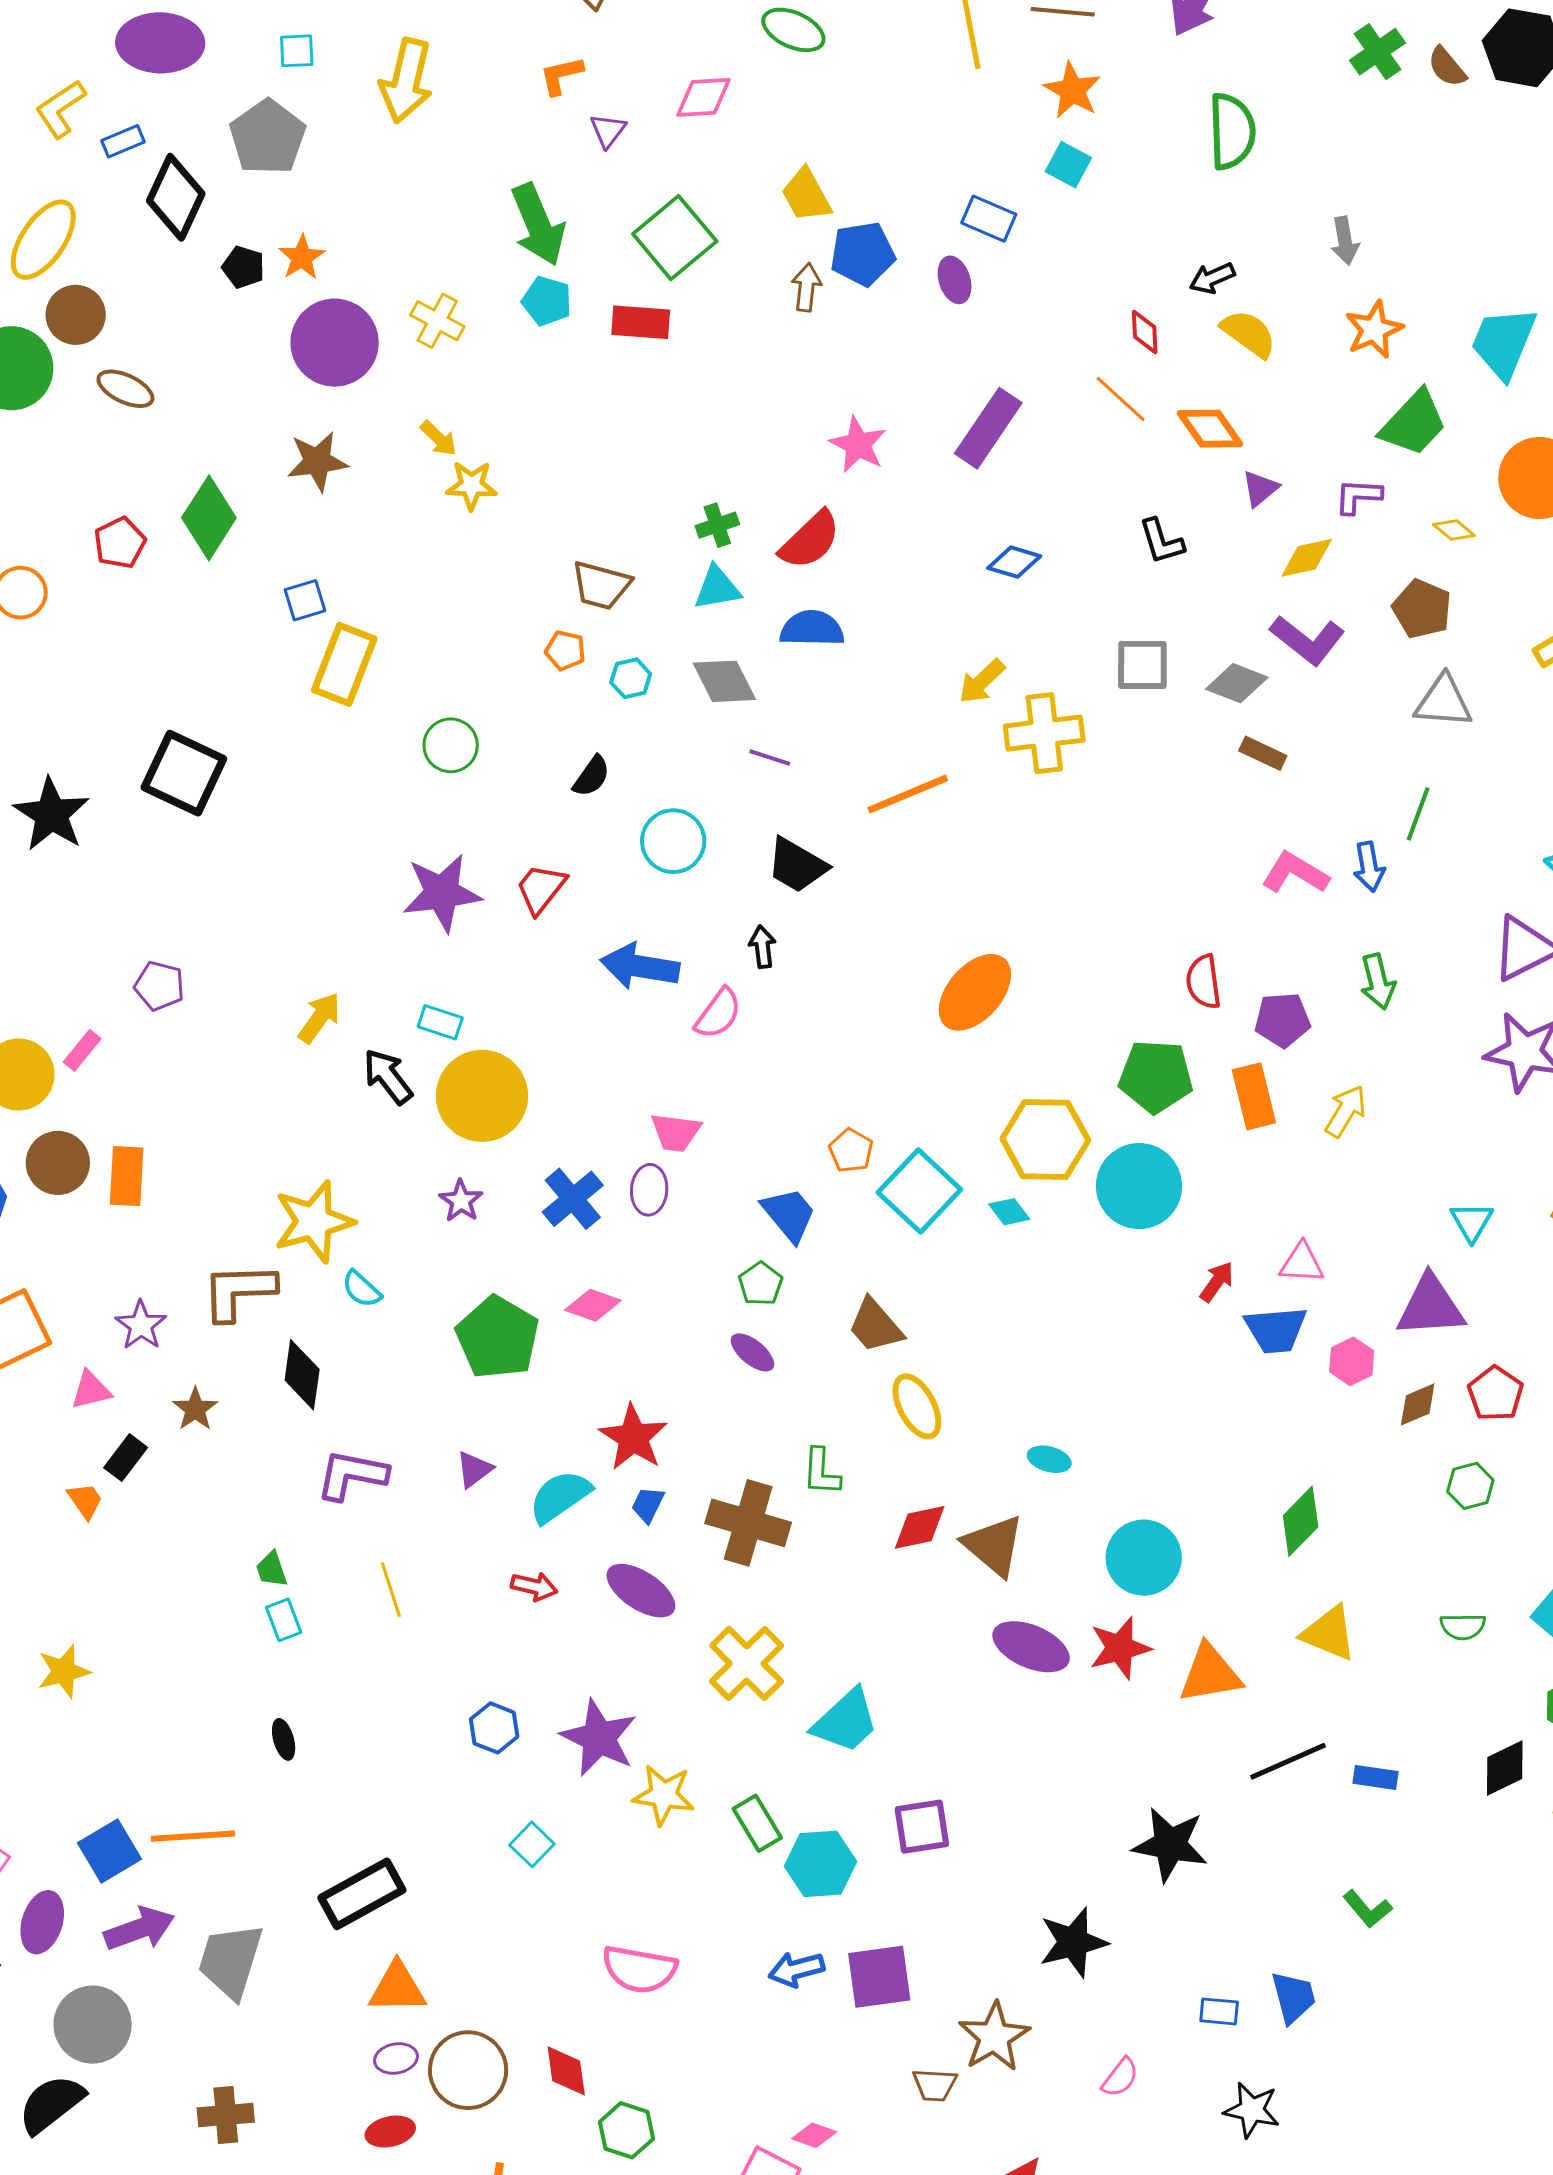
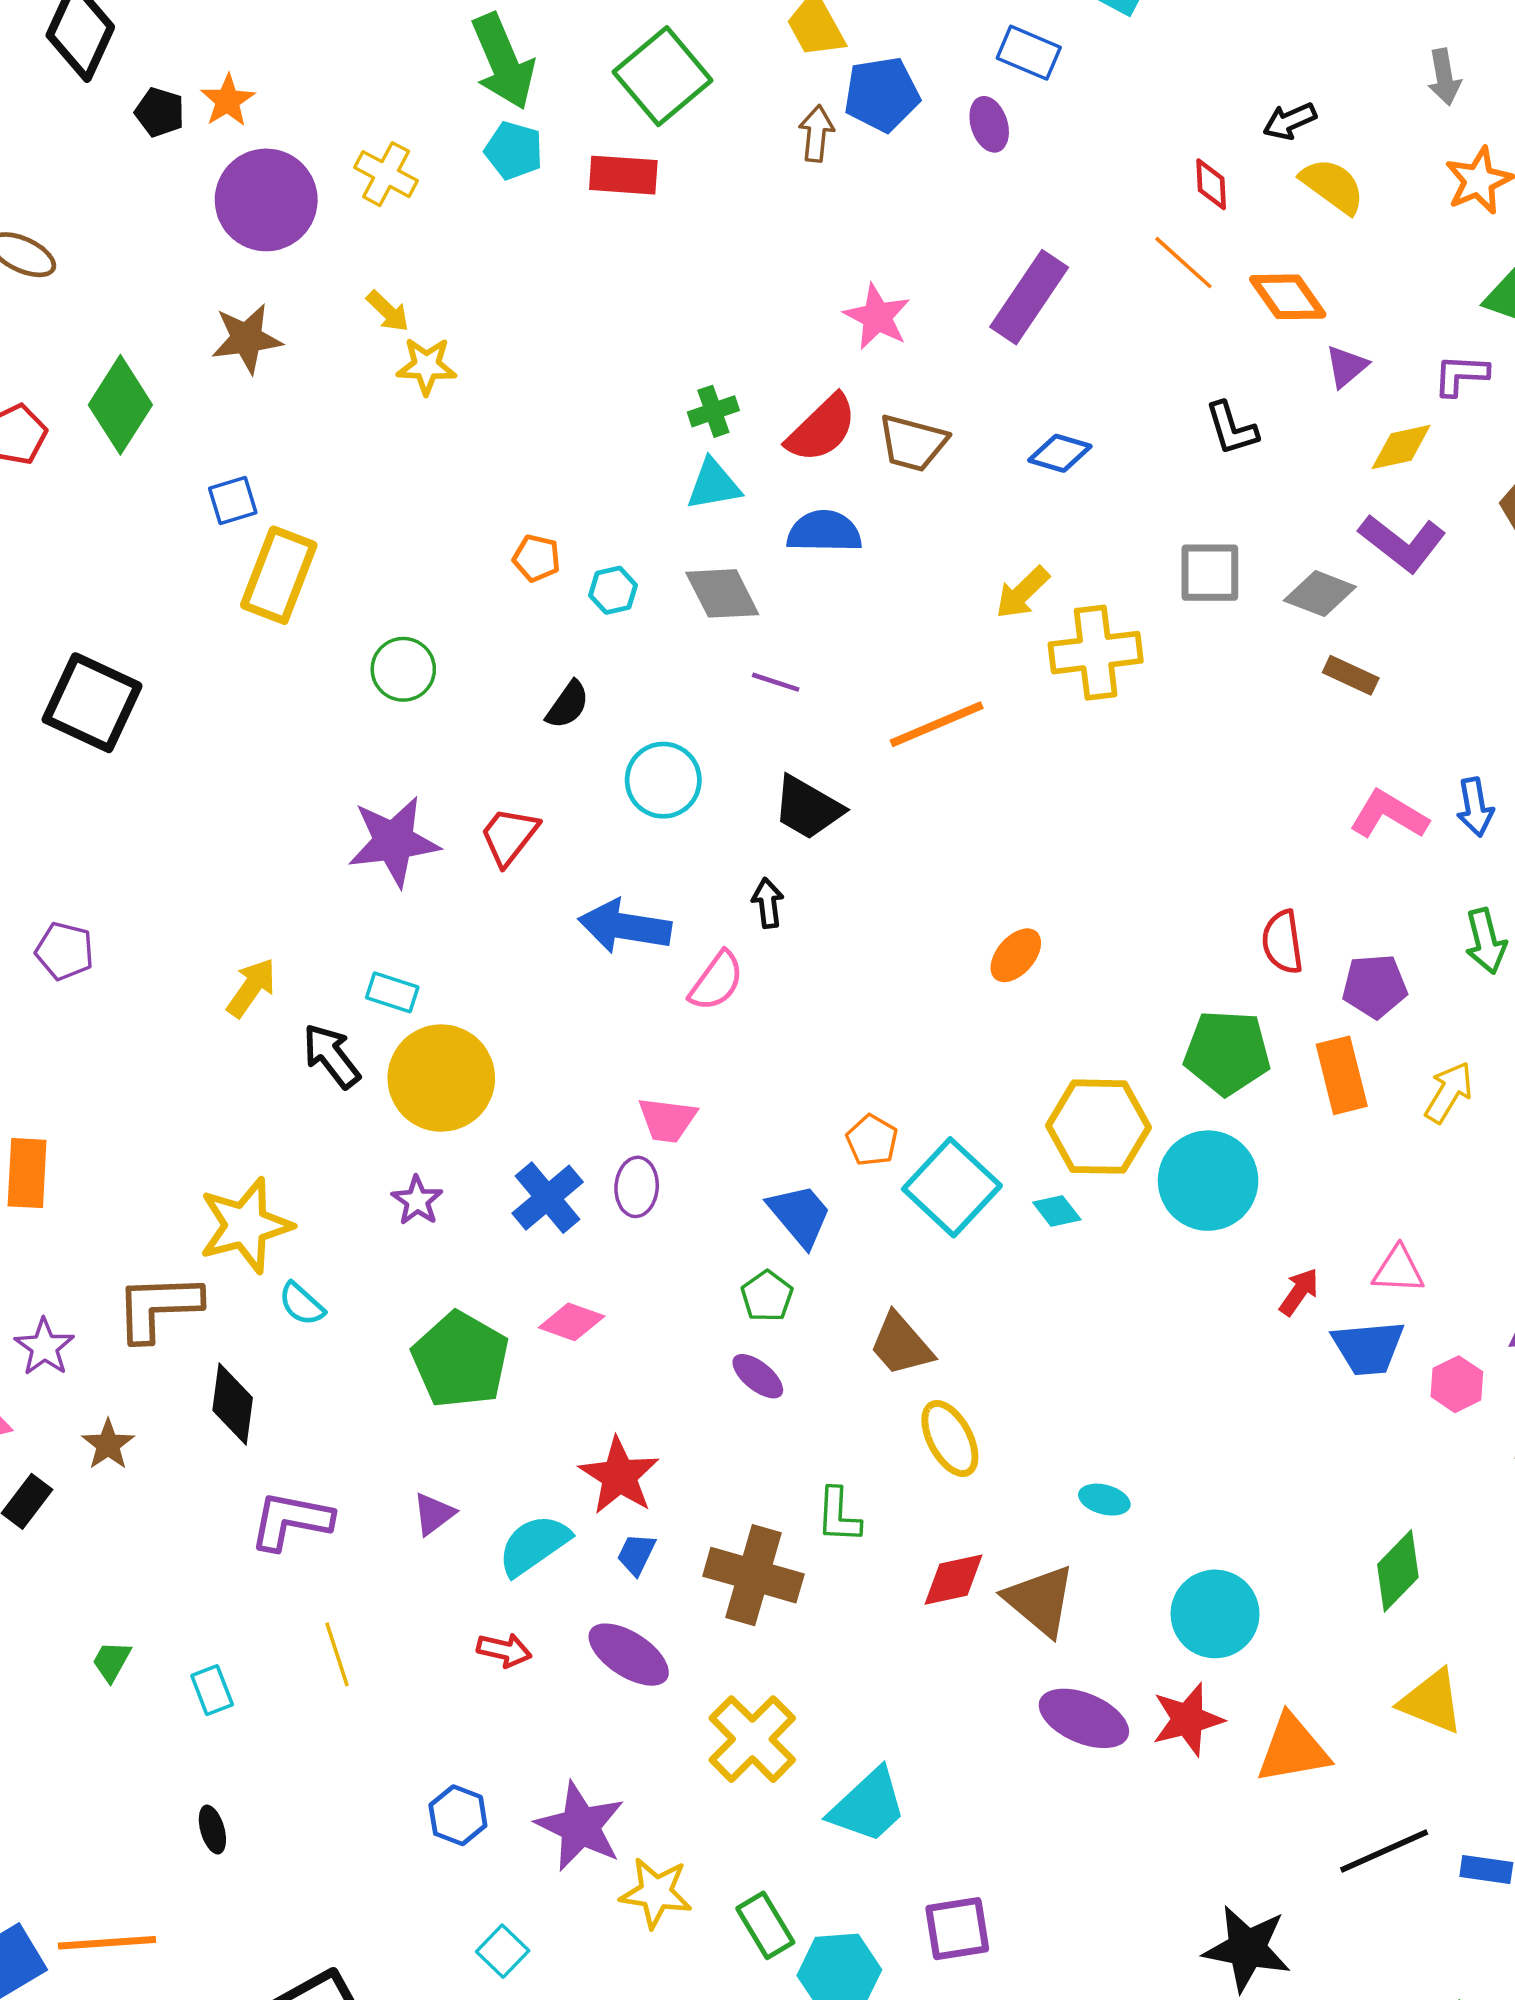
brown trapezoid: (601, 585) -> (913, 443), moved
orange ellipse: (975, 992) -> (1016, 955), size x0.6
green trapezoid: (272, 1569) -> (112, 1661), moved, turned 48

